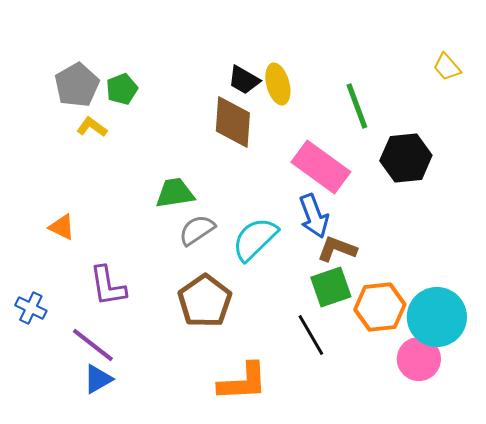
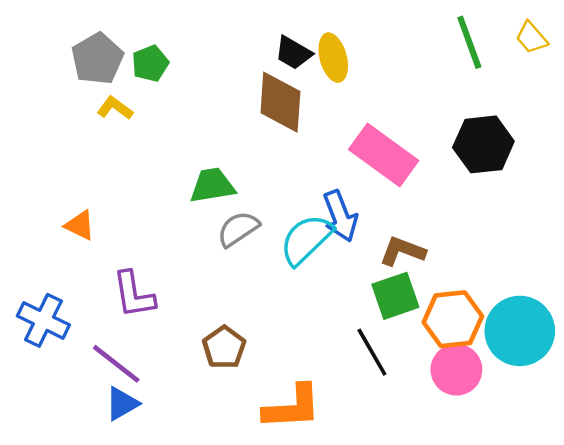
green line: (357, 106) -> (469, 42), moved
blue arrow: (314, 216) -> (340, 216), moved
brown pentagon: (205, 301) -> (224, 347), moved, size x0.7
blue cross: (31, 308) -> (43, 320), size x1.4
pink circle: (419, 359) -> (456, 370), moved

